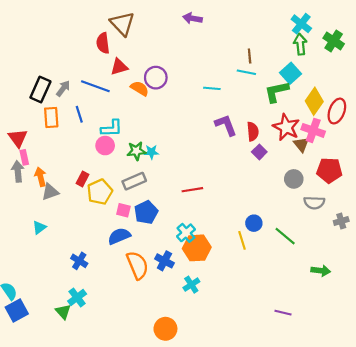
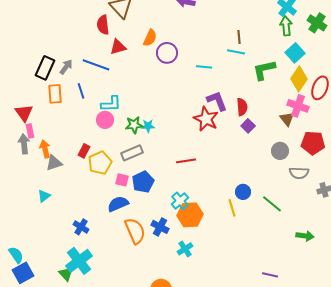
cyan square: (291, 73) -> (295, 53), moved
purple circle: (156, 78) -> (167, 53), moved
orange semicircle: (140, 88) -> (150, 38), moved, turned 84
red star: (286, 127) -> (206, 119), moved
cyan cross: (77, 298) -> (79, 261), size x1.5

